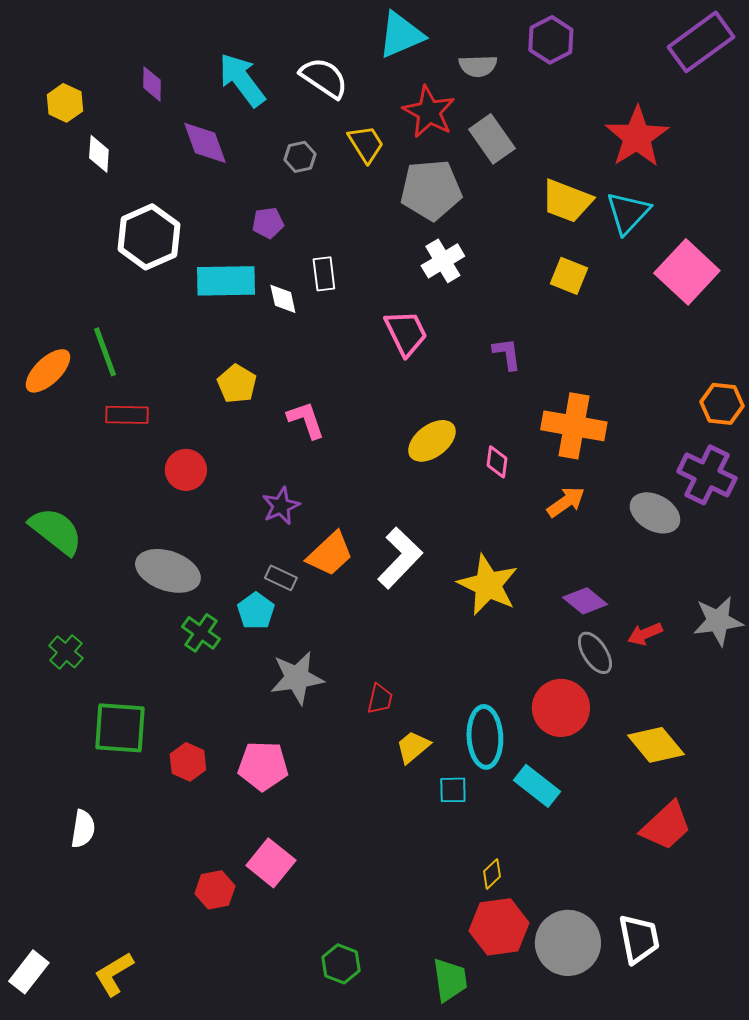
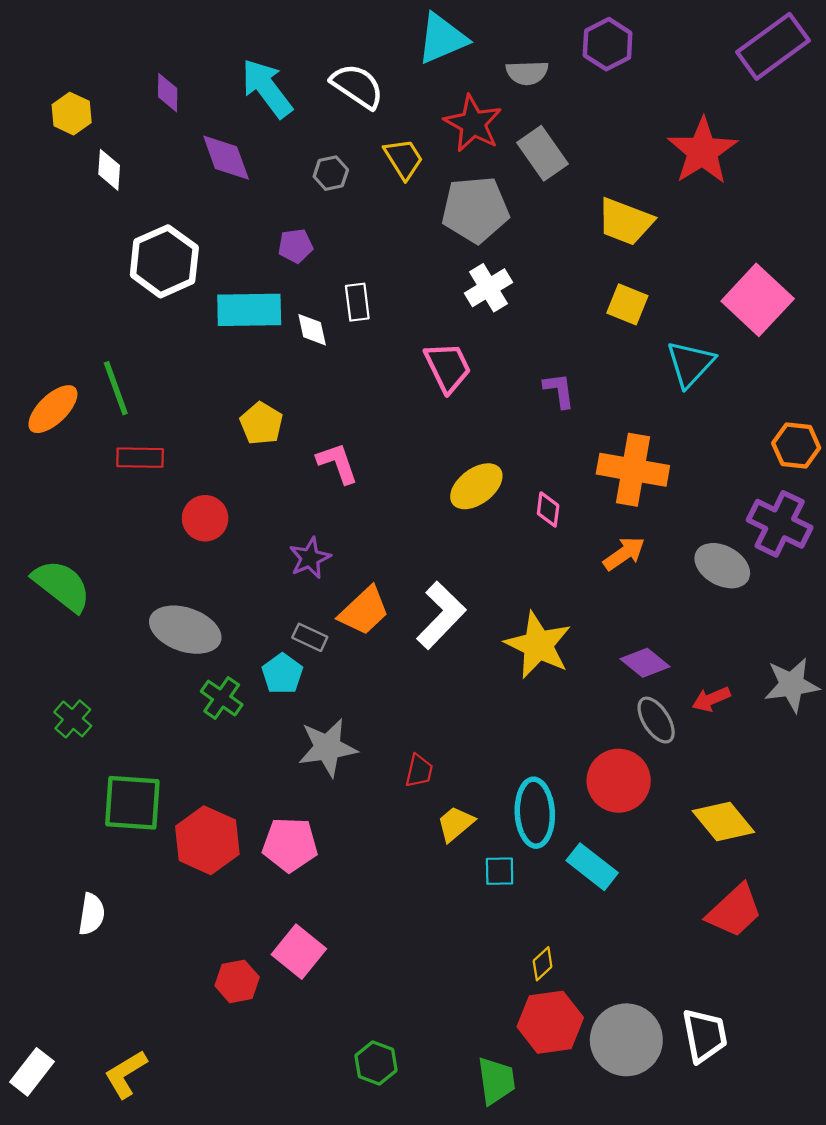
cyan triangle: (628, 213) -> (690, 364), moved
red hexagon: (188, 762) -> (207, 840), size x1.6

